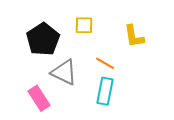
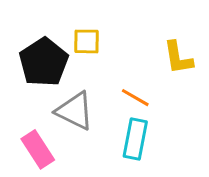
yellow square: (84, 25) -> (86, 41), moved

